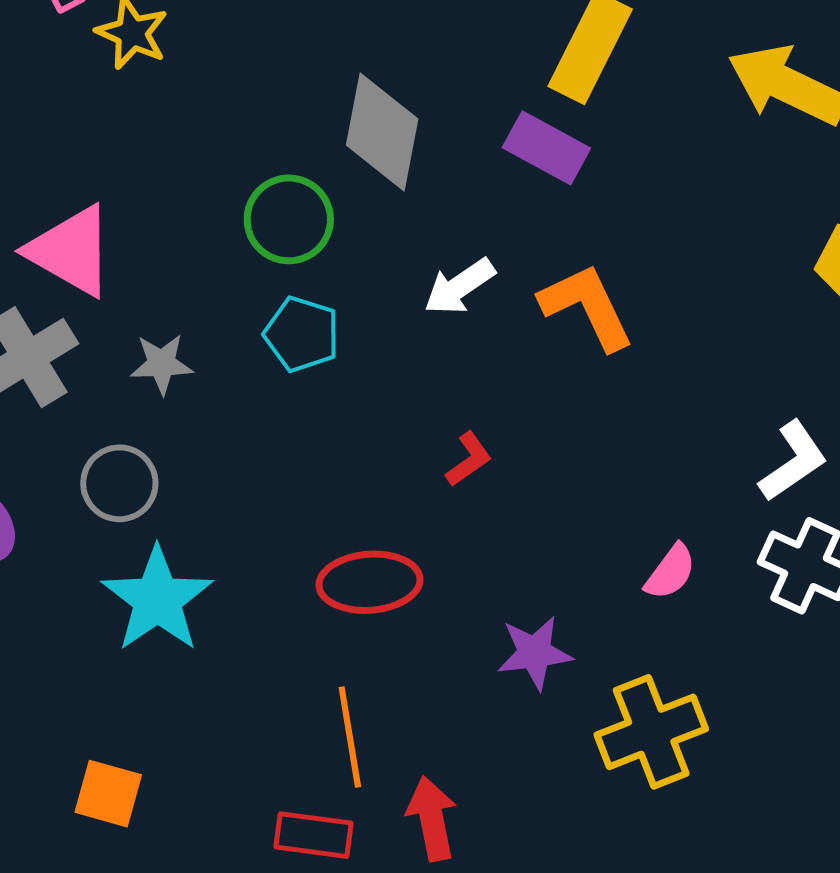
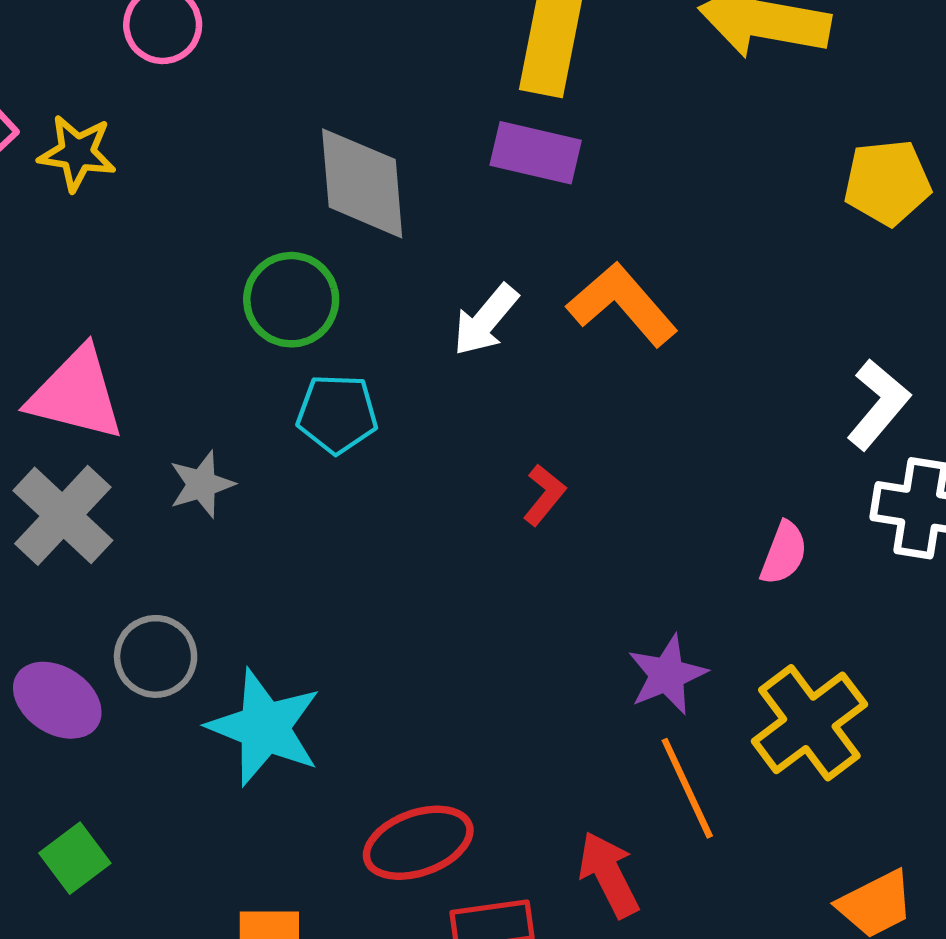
gray circle: (119, 483) -> (156, 656), moved
red ellipse: (369, 582) -> (418, 843), moved
orange line: (350, 737) -> (687, 788), moved

